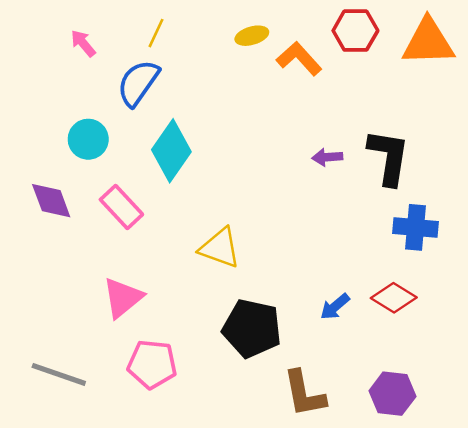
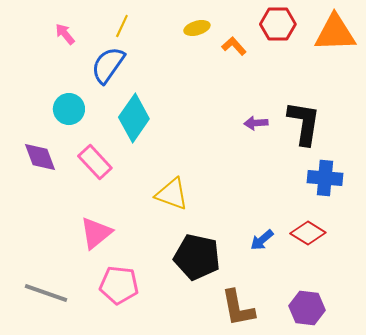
orange L-shape: (299, 59) -> (234, 46), size x0.7

